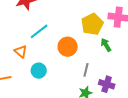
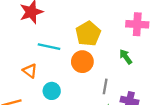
yellow pentagon: (92, 24) -> (88, 34), moved
cyan line: (39, 31) -> (49, 47), turned 54

